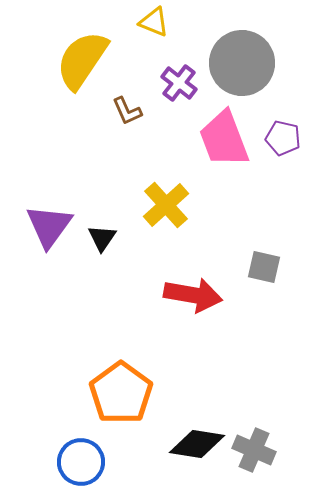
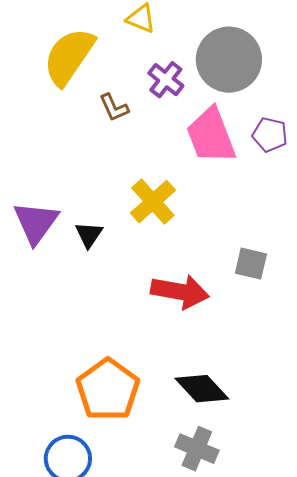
black diamond: (197, 444) -> (202, 389), moved, turned 38
gray cross: (254, 450) -> (197, 449), moved

